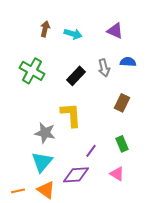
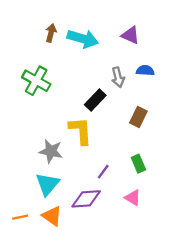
cyan arrow: (73, 34) -> (83, 39), size x1.5
black rectangle: (76, 76) -> (95, 100), moved

